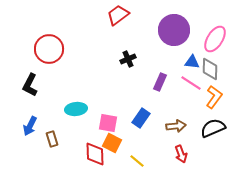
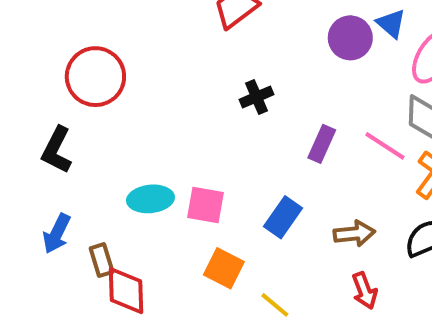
purple circle: (174, 30) -> (350, 38), size x0.7
blue triangle: (192, 62) -> (391, 24), moved, turned 35
pink square: (108, 123) -> (206, 205), moved
red diamond: (95, 154) -> (126, 291), moved

